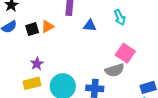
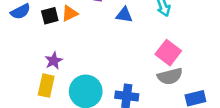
gray semicircle: (115, 70) -> (170, 76), moved
yellow rectangle: (32, 83) -> (46, 86), turned -66

